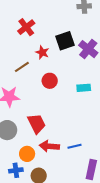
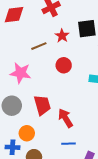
red arrow: (49, 146) -> (65, 118), moved, turned 42
blue line: (74, 146) -> (69, 144), moved

